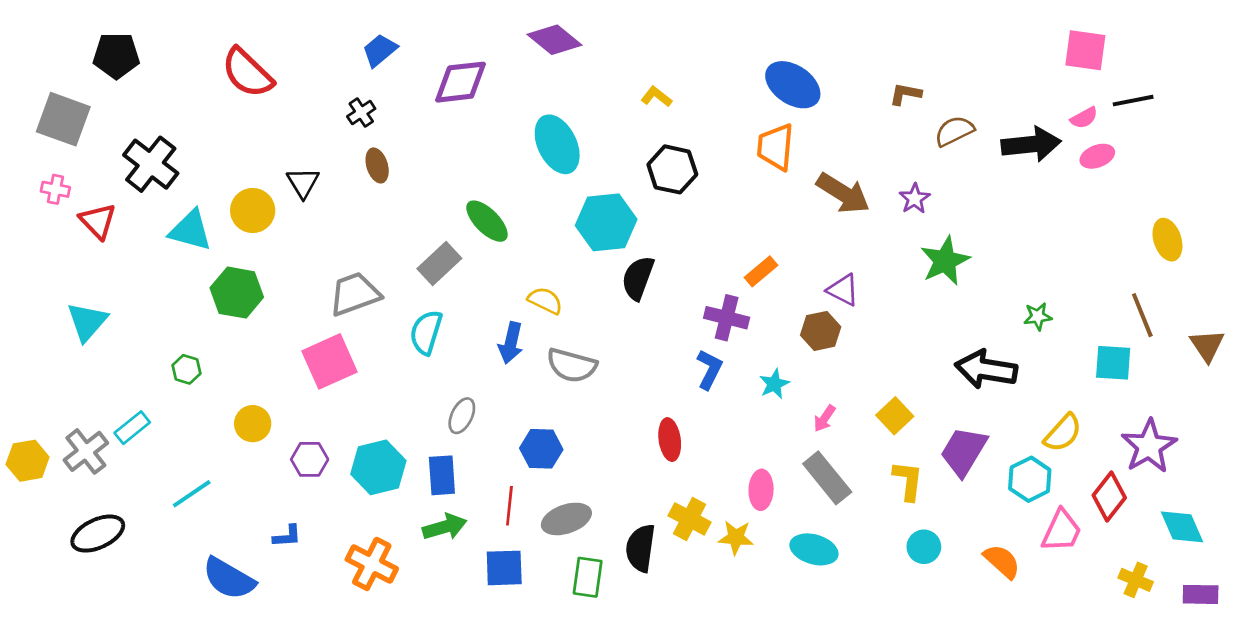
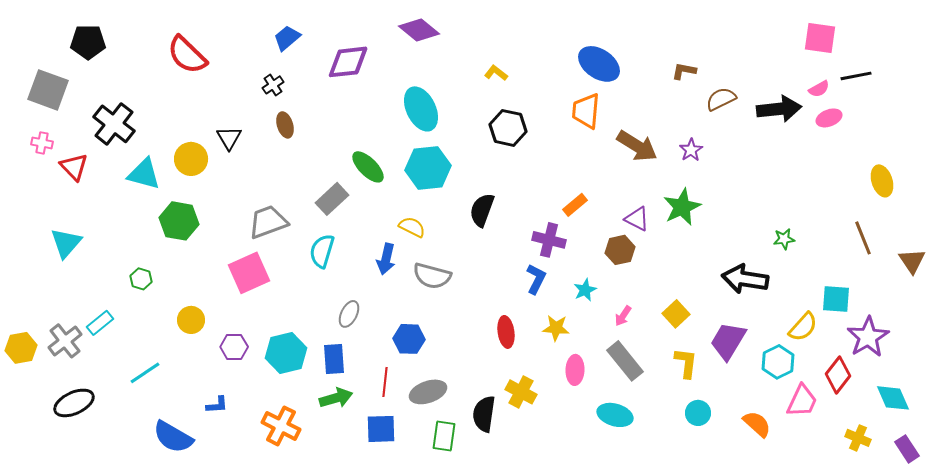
cyan hexagon: (606, 222) -> (428, 168), moved
green star: (945, 261) -> (682, 207), moved
cyan square: (1113, 363) -> (836, 299), moved
yellow star: (736, 537) -> (556, 328), moved
purple rectangle: (1201, 594) -> (907, 449), turned 56

